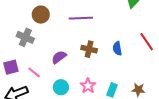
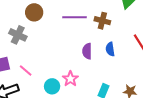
brown cross: (89, 49) -> (102, 21), moved
purple semicircle: (59, 57) -> (87, 51), moved, turned -56
pink star: (88, 86) -> (70, 79), moved

